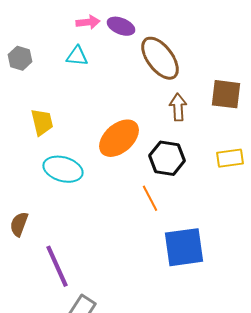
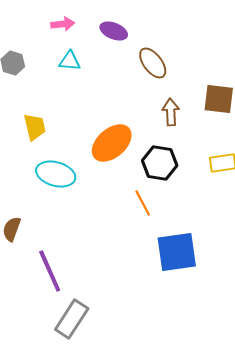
pink arrow: (88, 22) -> (63, 24), moved
brown ellipse: (160, 58) -> (153, 63), size x0.7

